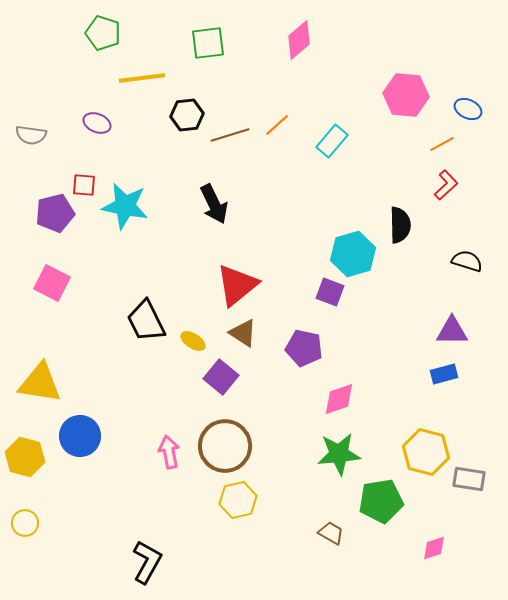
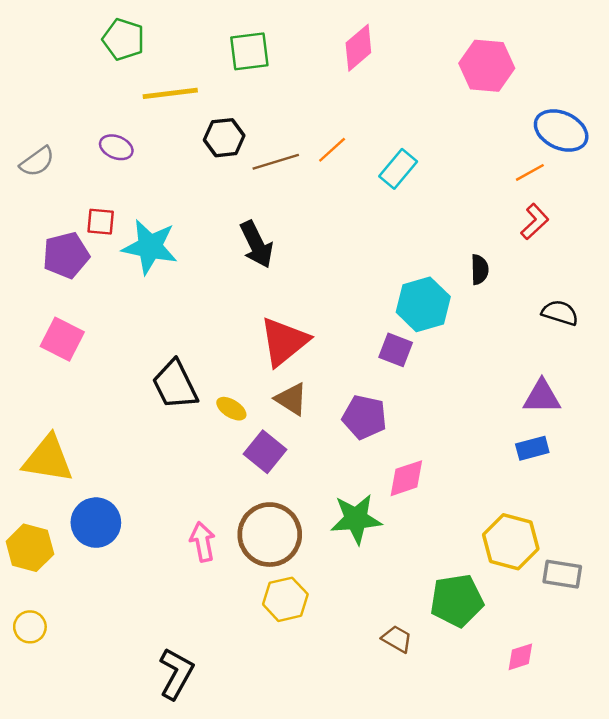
pink hexagon: (406, 95) -> (487, 66), moved
blue ellipse: (468, 109) -> (561, 130), size x1.6
gray semicircle: (31, 135) -> (37, 162), turned -44
black semicircle: (400, 225) -> (480, 270), size x0.7
green star: (339, 454) -> (356, 519), moved

